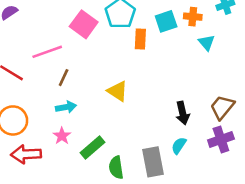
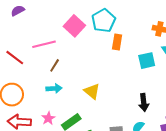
cyan square: (166, 21) -> (147, 61), moved
yellow triangle: (118, 91) -> (92, 91), moved
pink star: (62, 136) -> (48, 118), moved

